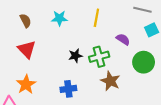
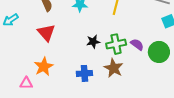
purple semicircle: (123, 39) -> (137, 45), moved
brown star: (110, 81) -> (114, 68), moved

